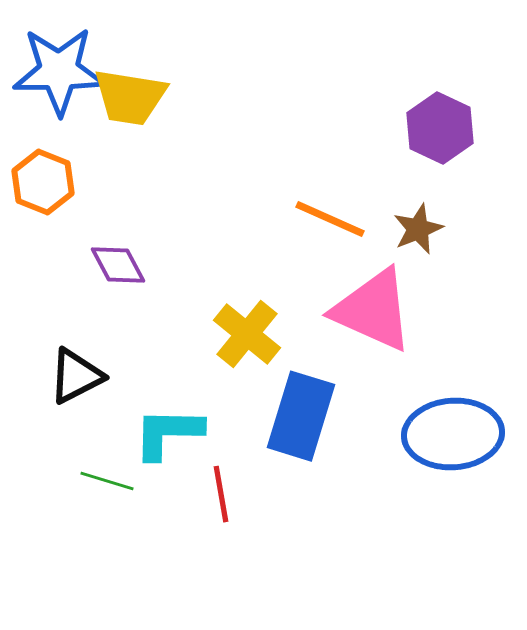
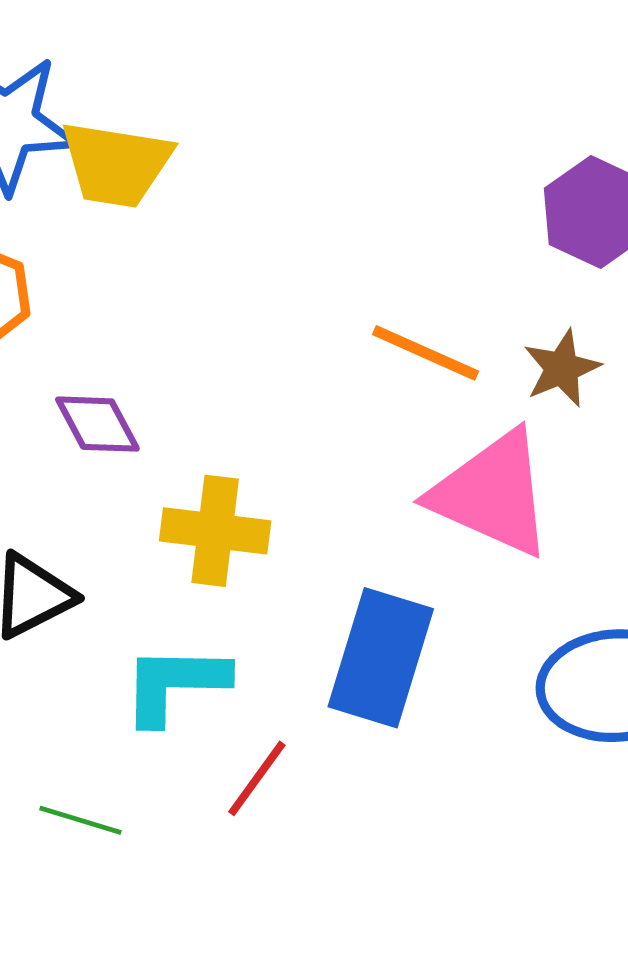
yellow cross: (247, 334) -> (215, 531), moved, turned -32
green line: (107, 481) -> (80, 820), moved
red line: (221, 494) -> (257, 778), turned 46

